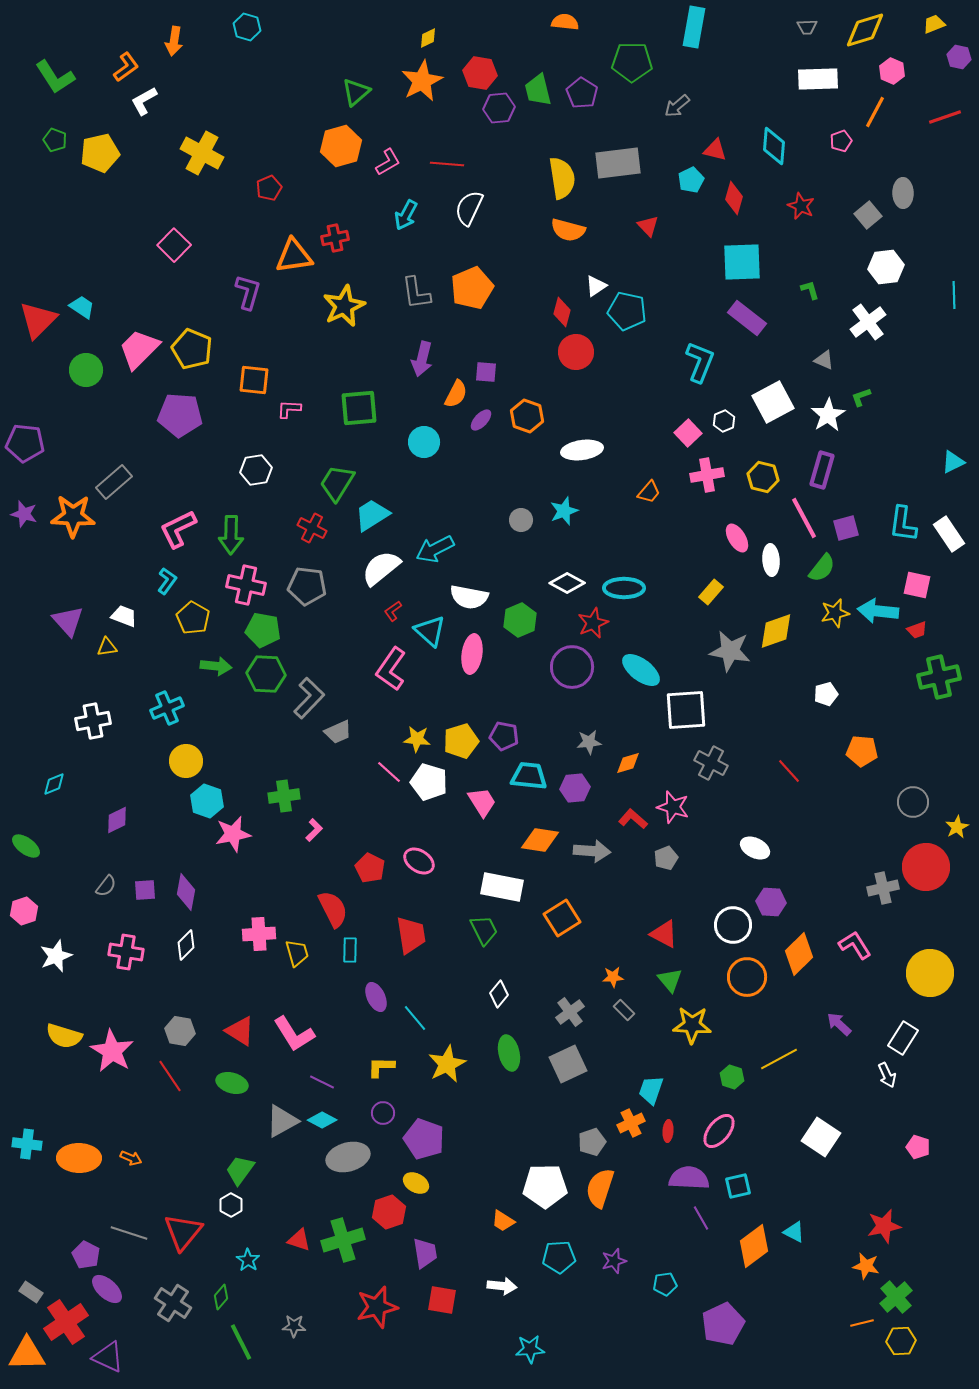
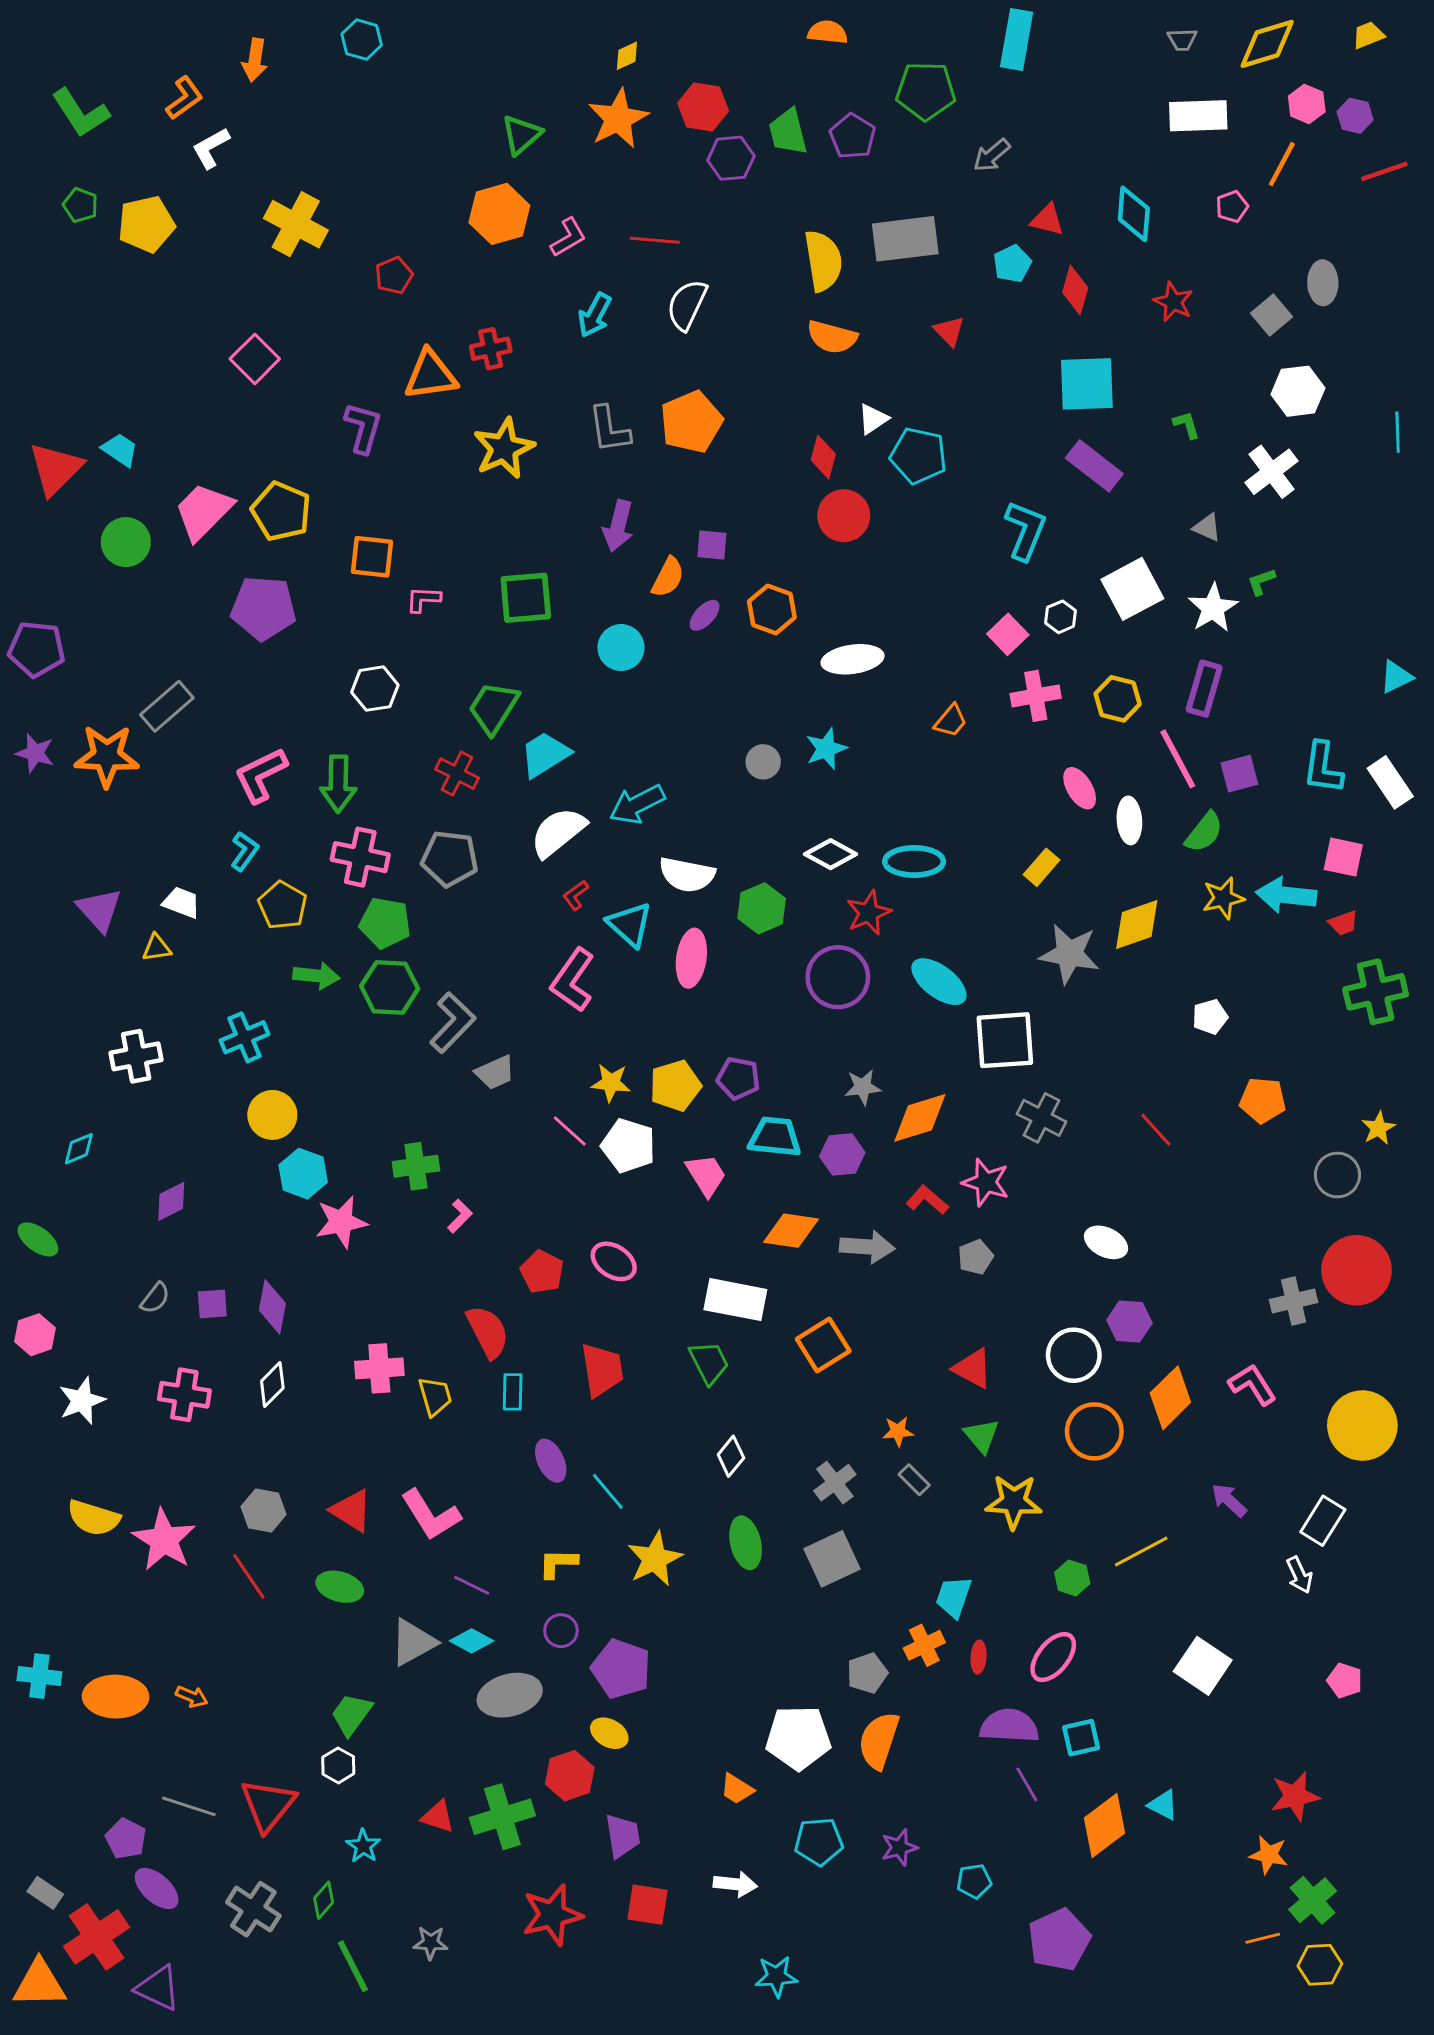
purple hexagon: (959, 57) -> (1355, 116), moved
orange diamond: (628, 763) -> (920, 1118), size x1.6
yellow star: (957, 827) -> (1378, 1128), moved

